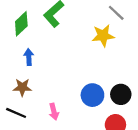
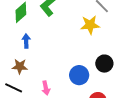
black circle: (121, 94) -> (104, 64), moved

